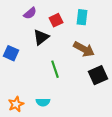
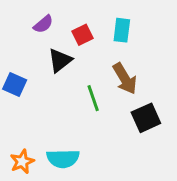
brown arrow: (84, 49) -> (125, 79), turned 30
green line: (55, 69) -> (93, 98), moved
cyan semicircle: (43, 102) -> (63, 159), size x1.5

